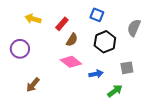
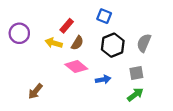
yellow arrow: (33, 19) -> (54, 43), moved
gray semicircle: (134, 28) -> (144, 43), moved
purple circle: (20, 49) -> (19, 33), moved
green arrow: (115, 91) -> (135, 94), moved

